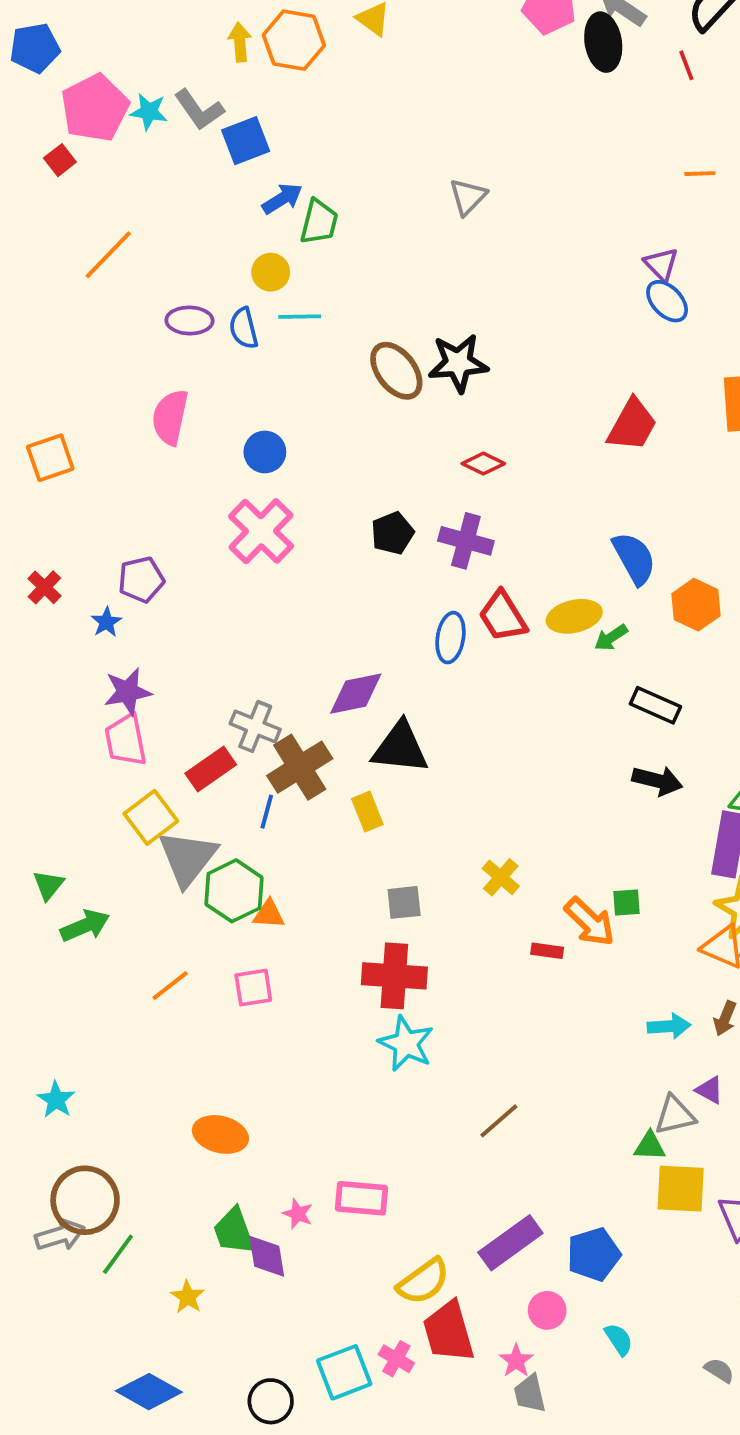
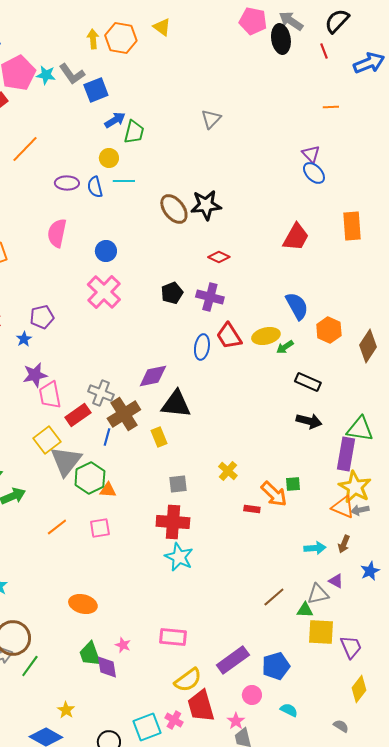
pink trapezoid: (126, 740) -> (50, 395), moved
brown line: (499, 1121) -> (274, 597), moved
pink rectangle: (362, 1198) -> (173, 637), moved
yellow star: (188, 1297) -> (66, 710), moved
cyan semicircle: (619, 1339) -> (289, 710), turned -30

